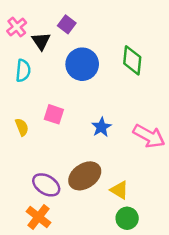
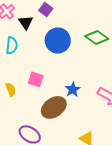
green diamond: (132, 60) -> (97, 37), turned -60
brown ellipse: (85, 176) -> (54, 107), moved

